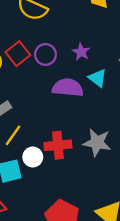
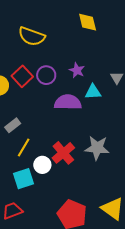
cyan triangle: (98, 78) -> (93, 92), turned -36
red cross: (58, 145) -> (63, 153), turned -30

